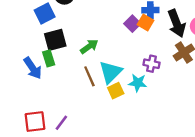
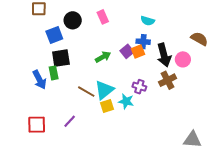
orange square: (145, 23) -> (138, 52), turned 32
green arrow: (89, 47) -> (103, 57), moved
brown line: (89, 76) -> (86, 92), turned -42
purple line: (61, 123) -> (70, 121), moved

